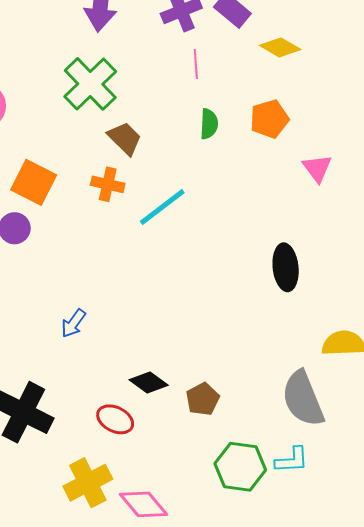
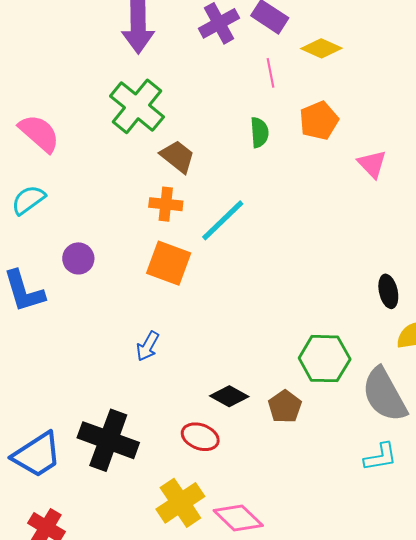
pink line: (196, 64) -> (271, 73), moved
orange square: (34, 182) -> (169, 263), moved
black ellipse: (286, 267) -> (388, 291), moved, size x0.7
green hexagon: (240, 467) -> (325, 359), moved

